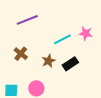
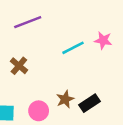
brown star: (48, 61) -> (65, 99), moved
black rectangle: (70, 64) -> (90, 103), moved

